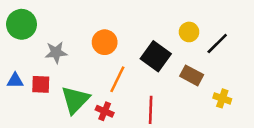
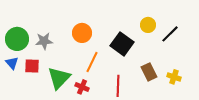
green circle: (22, 24) -> (17, 39), moved
brown rectangle: (192, 75) -> (149, 72), moved, turned 36
blue triangle: (15, 81) -> (12, 63), turned 48

